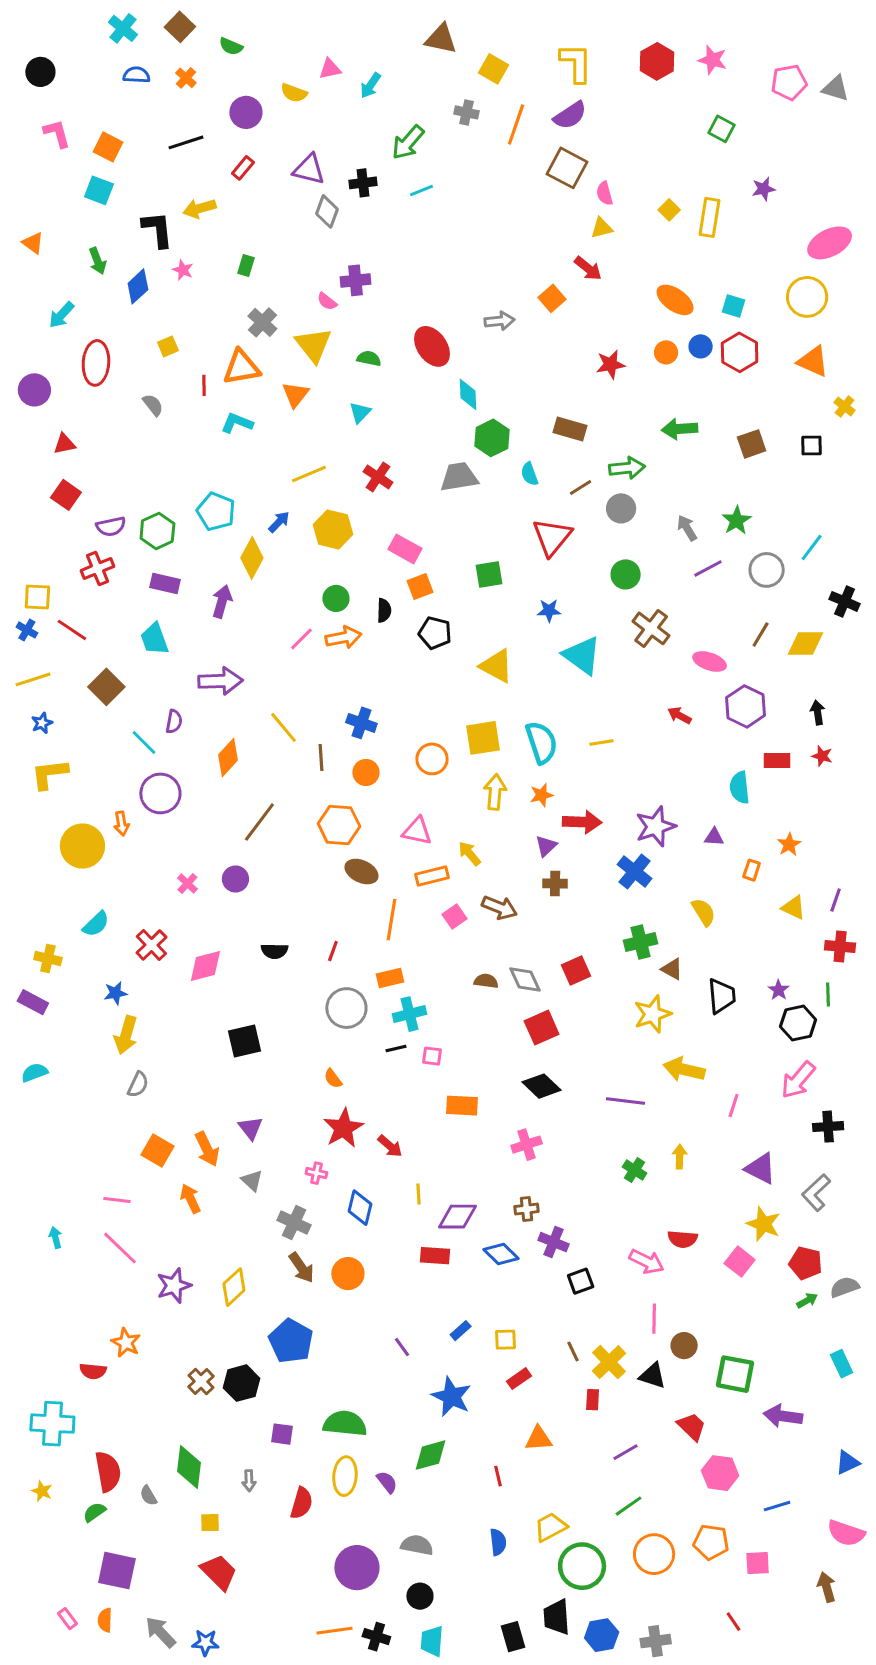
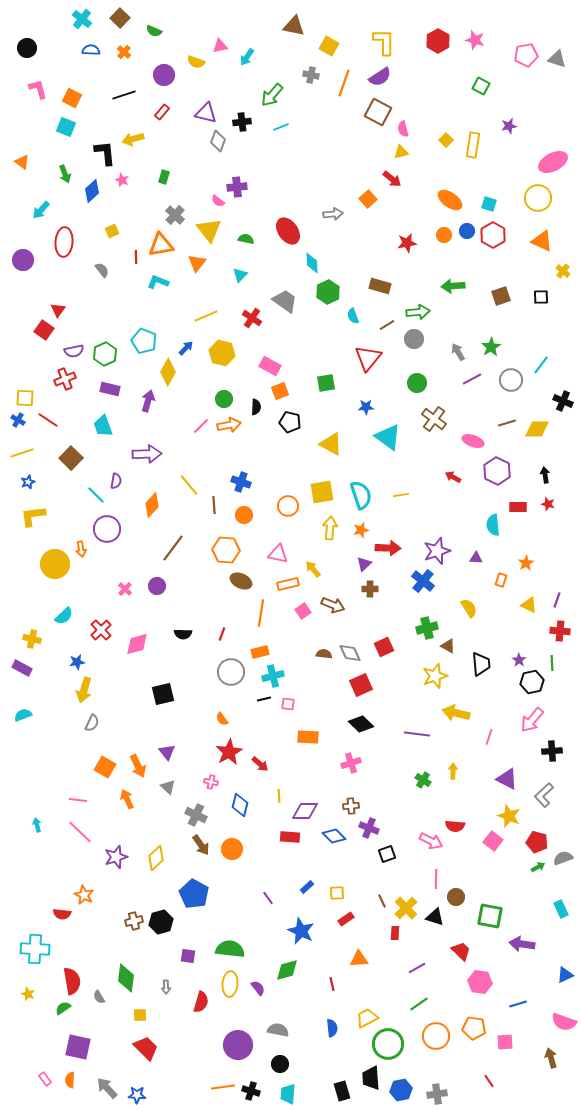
red triangle: (64, 444) -> (58, 310), moved, turned -42
gray trapezoid: (459, 477) -> (285, 301), moved, turned 44
brown line: (761, 634) -> (507, 423), turned 42
brown cross: (201, 1382) -> (134, 921), turned 30

